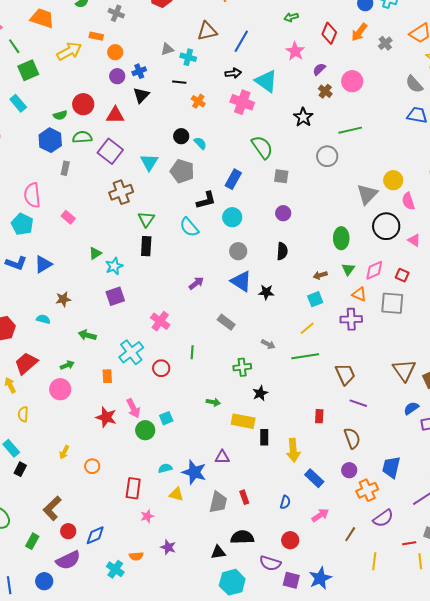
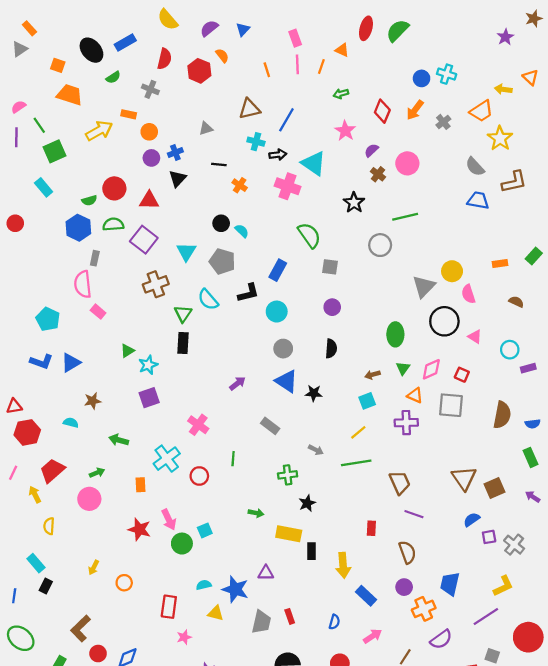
cyan cross: (188, 57) -> (256, 142), moved
pink semicircle: (32, 195) -> (83, 284), moved
cyan semicircle: (189, 227) -> (208, 300), moved

